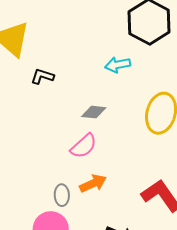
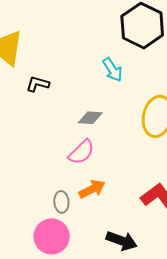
cyan arrow: (118, 65) -> (112, 70), turned -110

